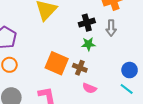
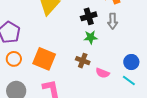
orange square: (57, 63) -> (44, 59), moved
pink semicircle: (89, 88) -> (103, 73), moved

